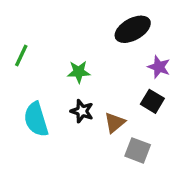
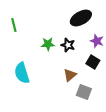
green line: (21, 55) -> (14, 25), moved, turned -40
black star: (82, 111) -> (68, 45), moved

